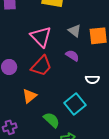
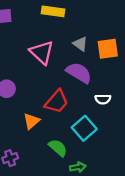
purple semicircle: (72, 56) -> (79, 73), size x1.6
red trapezoid: (41, 66) -> (57, 102), moved

